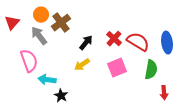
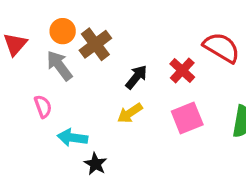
red semicircle: (138, 42) -> (222, 48), moved
pink semicircle: (29, 61) -> (43, 107), size x0.6

